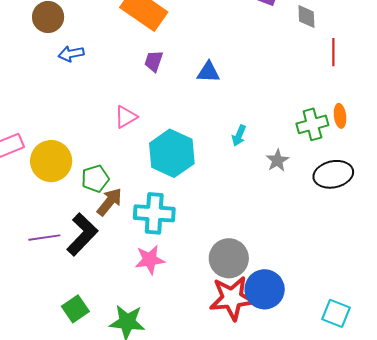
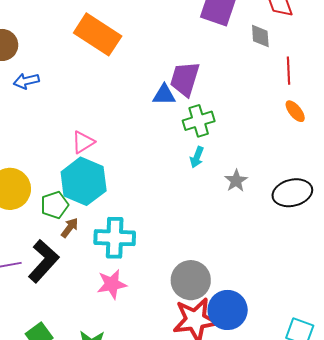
purple trapezoid: (154, 61) -> (185, 79), moved, size x1.6
orange ellipse: (340, 116) -> (295, 111), moved, turned -30
green cross: (312, 124) -> (199, 121), moved
cyan hexagon: (172, 153) -> (84, 181), moved
brown arrow: (109, 202) -> (70, 228), size x0.7

